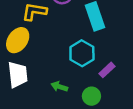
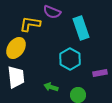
purple rectangle: (107, 70) -> (100, 73), moved, turned 32

